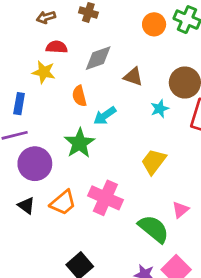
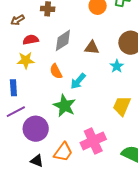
pink cross: (105, 198) -> (93, 141), turned -35

